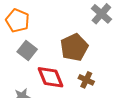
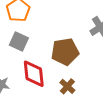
gray square: (27, 50) -> (19, 42), turned -30

